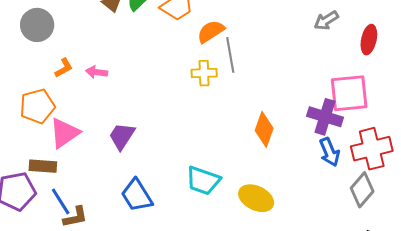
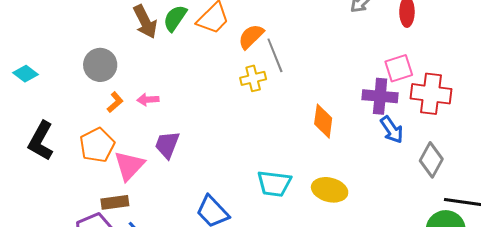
gray circle: (37, 25) -> (100, 65), moved
pink square: (349, 93) -> (399, 68), size x0.7
purple trapezoid: (122, 136) -> (167, 145), moved
red cross: (372, 149) -> (431, 94), moved, turned 33

